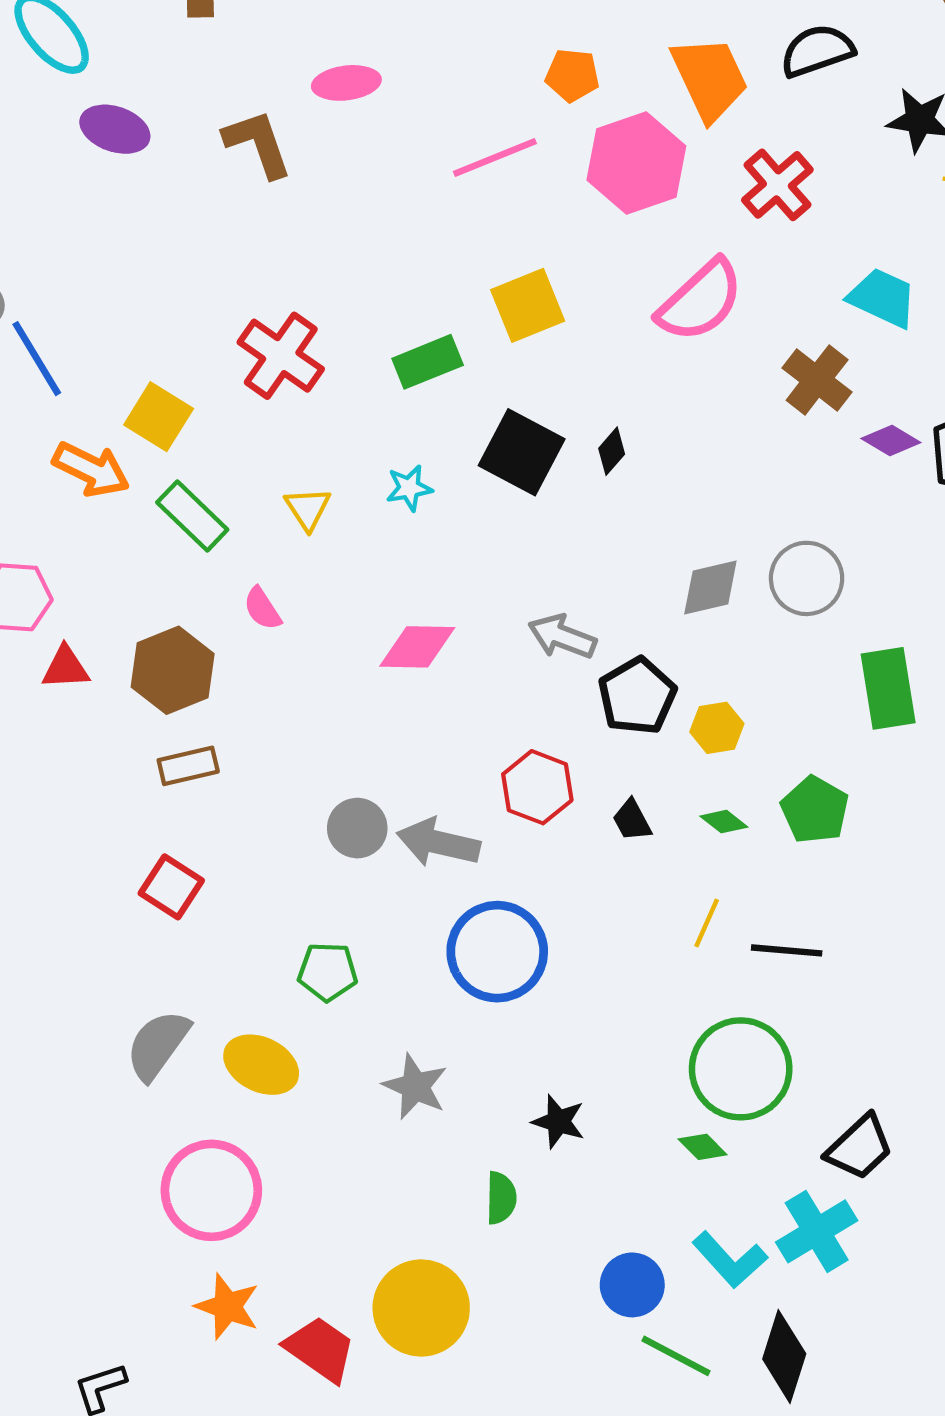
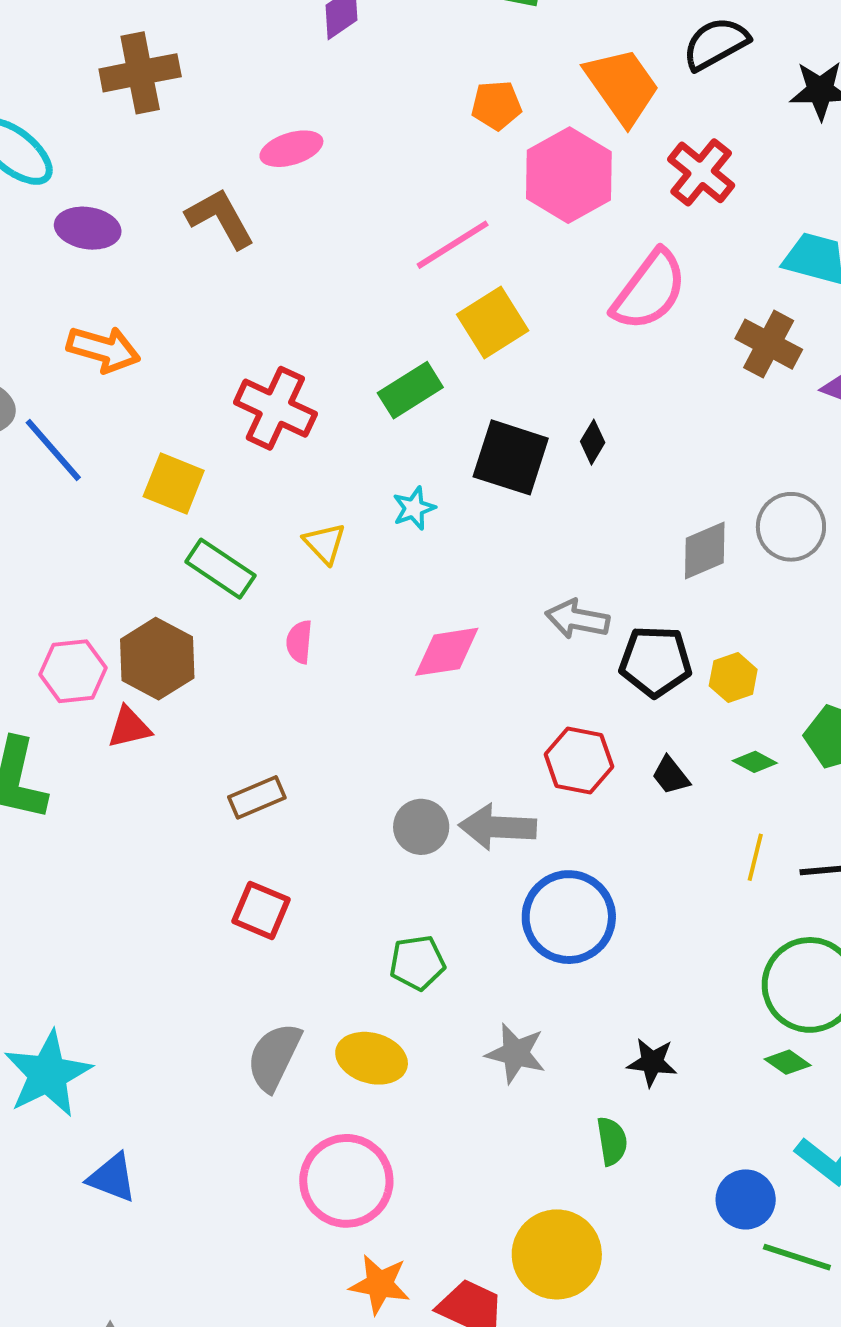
pink line: (495, 157) -> (453, 245), moved
orange arrow: (91, 469) -> (103, 349), moved
pink semicircle: (262, 609) -> (299, 642), turned 48
brown hexagon: (173, 670) -> (157, 659), moved
black pentagon: (637, 696) -> (655, 661), turned -30

